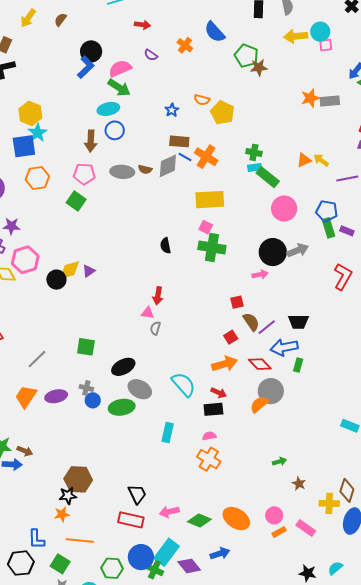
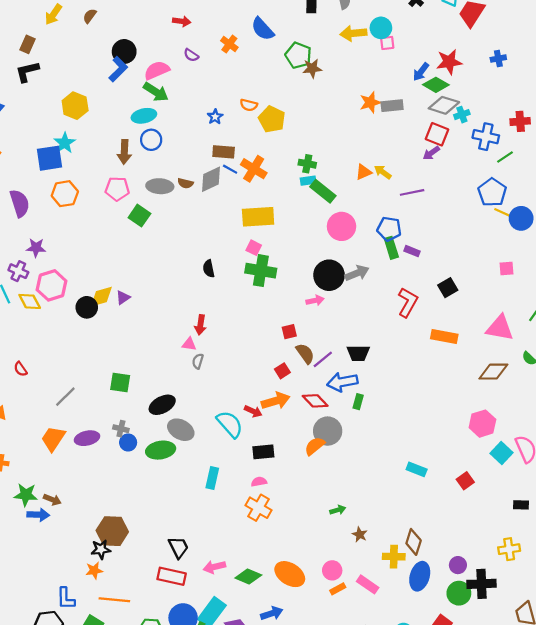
yellow hexagon: (30, 113) -> (75, 106), moved
green square: (76, 201) -> (139, 216), moved
red arrow: (219, 393) -> (253, 411), moved

